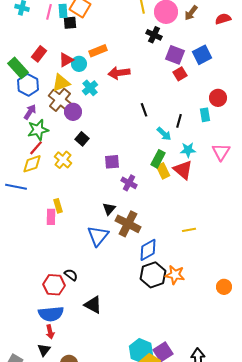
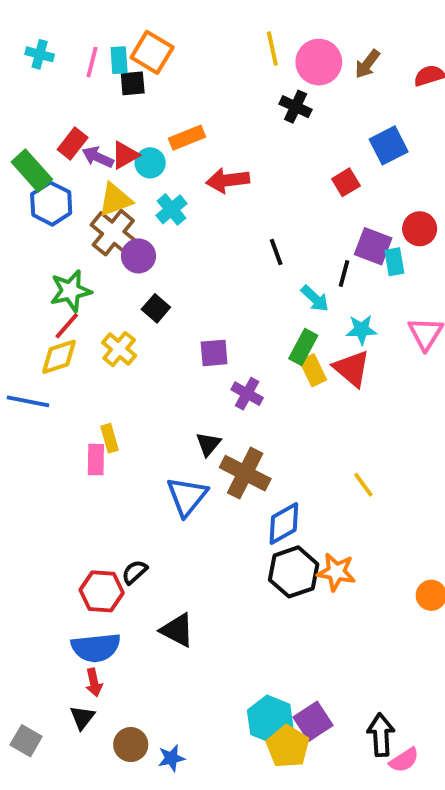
purple square: (175, 55) -> (373, 246), moved
purple arrow: (30, 112) -> (98, 157), moved, turned -98
yellow line: (189, 230) -> (363, 485), turned 64
black semicircle: (71, 275) -> (135, 572), turned -80

